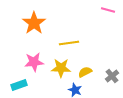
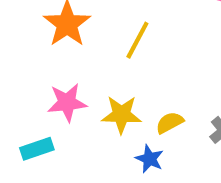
yellow line: (69, 43) -> (137, 40), moved, turned -54

